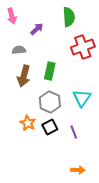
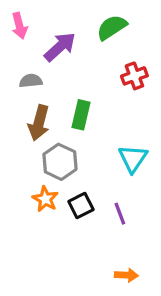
green semicircle: (69, 17) -> (112, 27), turned -120
purple arrow: (37, 29) -> (60, 47), size x1.5
red cross: (83, 47) -> (134, 76), size x0.7
gray hexagon: (50, 102) -> (60, 162), moved

